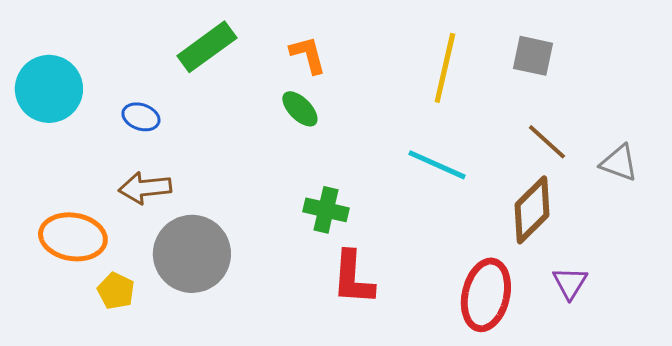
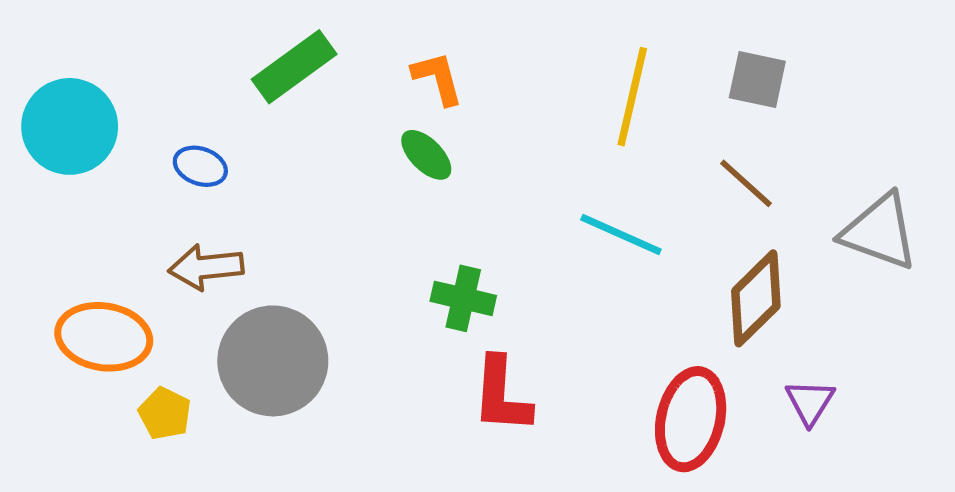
brown line: (547, 142) -> (746, 183), moved
gray triangle: (619, 163) -> (880, 232), size x1.5

